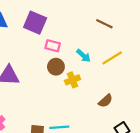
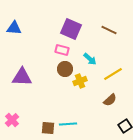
purple square: (35, 23) -> (71, 29), moved
yellow line: (112, 58) -> (113, 74), moved

